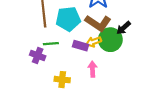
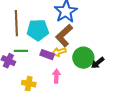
brown L-shape: (98, 23) -> (64, 36), turned 100
black arrow: (124, 28) -> (98, 63), moved
green circle: (110, 40) -> (83, 58), moved

